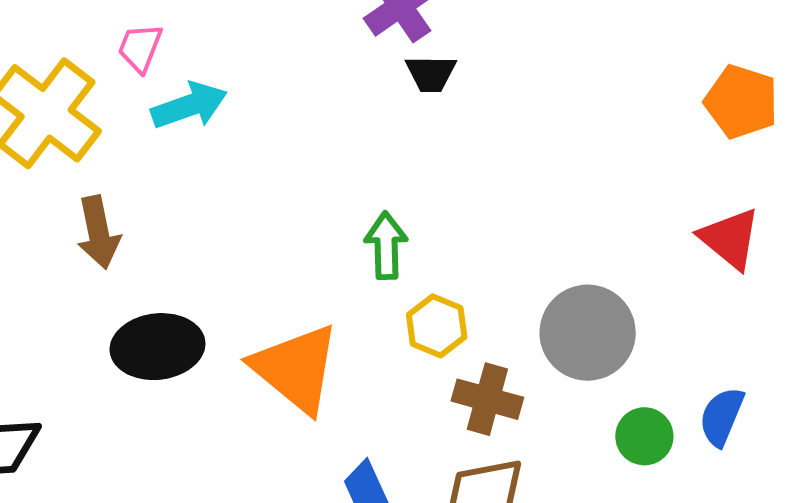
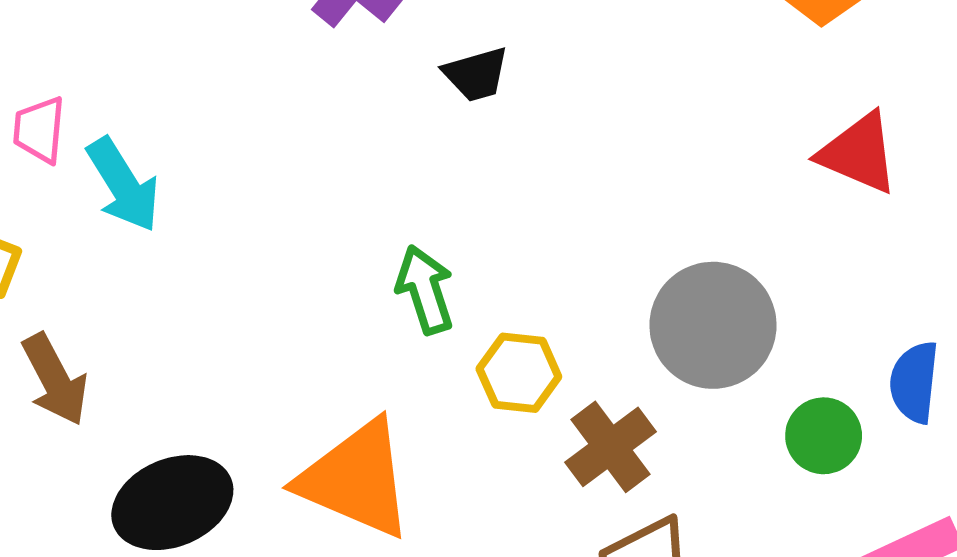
black trapezoid: (431, 74) -> (476, 74), moved
cyan arrow: (189, 106) -> (123, 185), turned 94
brown cross: (487, 399) -> (610, 447), turned -36

